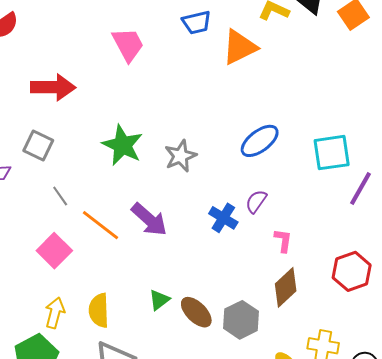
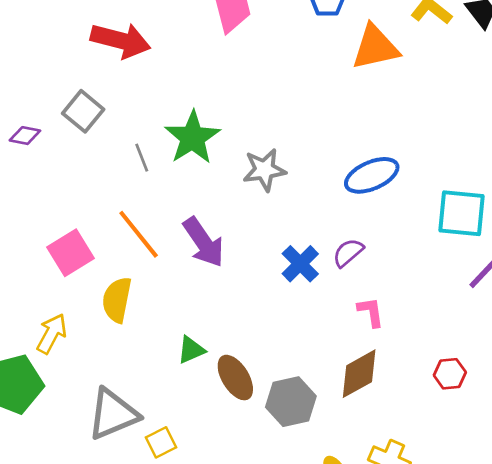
gray line: (60, 196) -> (142, 158), moved
pink L-shape: (283, 240) -> (371, 312), turned -30
red hexagon: (352, 271) -> (450, 374), size x0.6
yellow semicircle: (99, 310) -> (117, 300), moved

